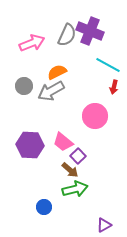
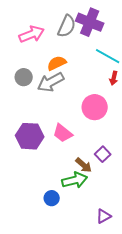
purple square: (78, 156) -> (103, 154), moved
brown arrow: (70, 170) -> (84, 165), moved
blue circle: (44, 207) -> (52, 198), moved

